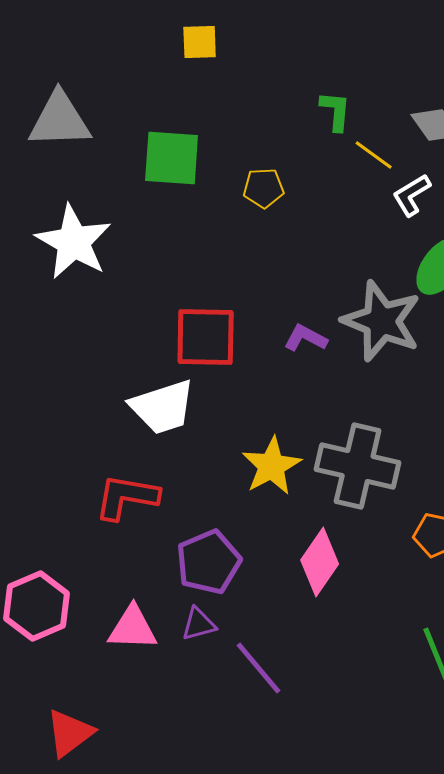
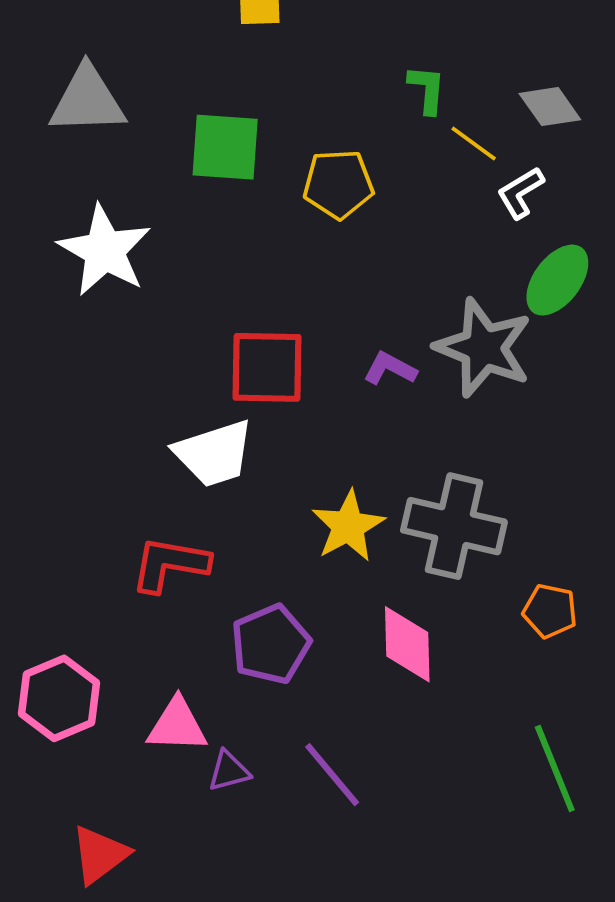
yellow pentagon: (264, 188) -> (338, 184), size x1.4
pink diamond: (320, 562) -> (407, 644), turned -36
purple triangle: (199, 624) -> (229, 771), moved

